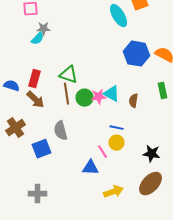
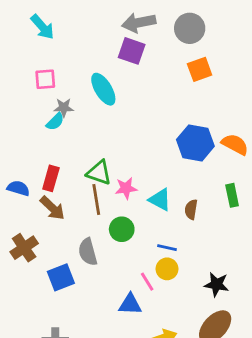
cyan ellipse: (118, 16) -> (103, 89), moved
pink star: (98, 97) -> (126, 188), moved
green circle: (84, 98) -> (122, 229), moved

